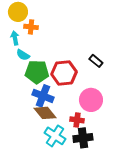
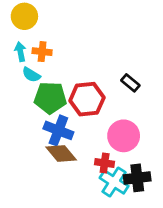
orange cross: (31, 27) -> (42, 52), moved
cyan cross: (55, 136) -> (114, 182), moved
black cross: (83, 138) -> (137, 178), moved

